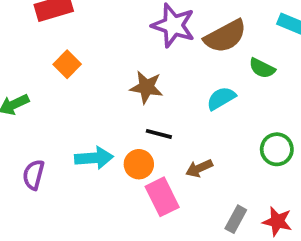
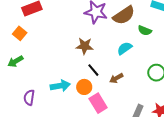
orange square: (67, 64) -> (20, 33), moved
black line: (159, 134) -> (93, 70), turned 40
brown arrow: (199, 168) -> (116, 78), moved

